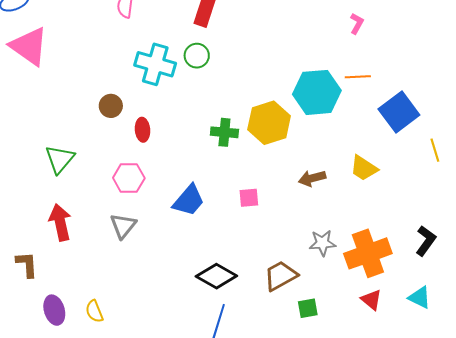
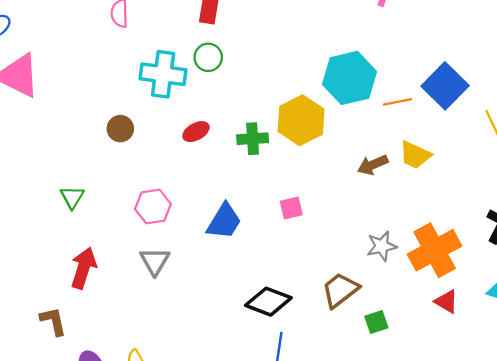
orange line: (358, 77) -> (397, 102), moved
red ellipse: (143, 130) -> (196, 132), moved, turned 75
green triangle: (60, 159) -> (72, 197), size x0.7
brown arrow: (312, 178) -> (373, 165), moved
red arrow: (60, 222) -> (84, 268), turned 39

